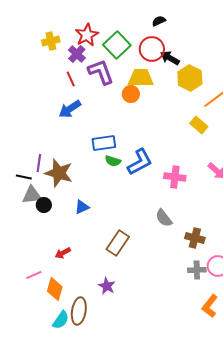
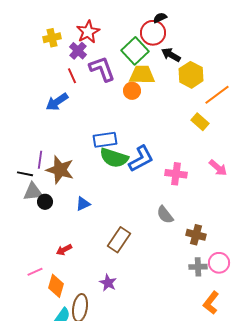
green square: (117, 45) -> (135, 51), moved
red circle: (152, 49) -> (153, 33), moved
blue arrow: (70, 109) -> (57, 102), moved
green semicircle: (113, 161) -> (114, 158), size x1.8

